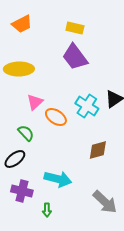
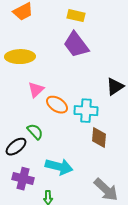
cyan cross: (87, 106) -> (86, 111), moved, turned -30
green semicircle: (26, 133) -> (35, 132), moved
brown diamond: (98, 150) -> (99, 138), turned -70

